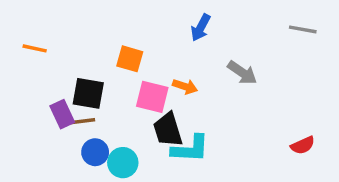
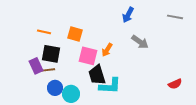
blue arrow: (201, 28) -> (128, 15), moved
orange line: (35, 48) -> (44, 32), moved
orange arrow: (185, 86) -> (107, 50), turned 104

